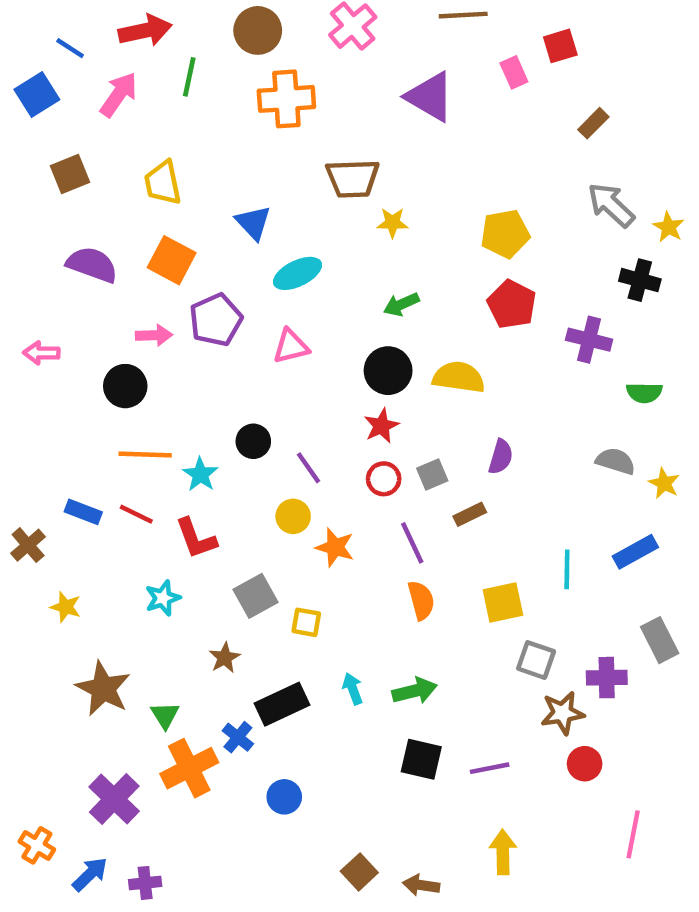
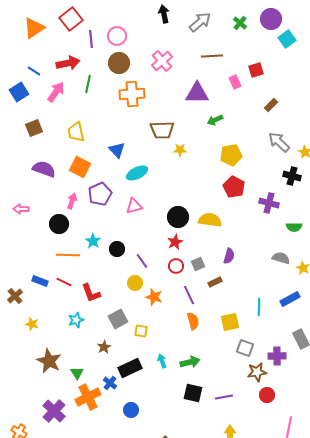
purple triangle: (430, 97) -> (197, 93), turned -30
green arrow: (401, 304) -> (215, 120), moved
pink arrow: (154, 335) -> (72, 201), turned -70
cyan star: (200, 474) -> (93, 241), moved

